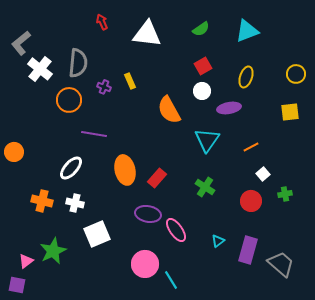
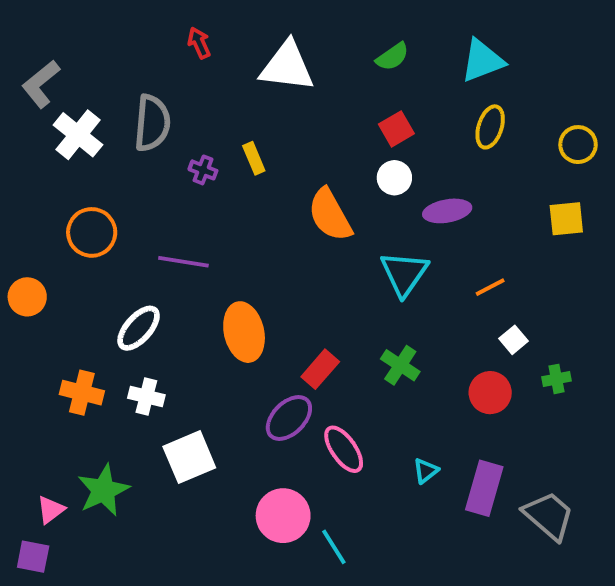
yellow ellipse: (246, 77) -> (490, 127), moved
orange circle: (69, 100) -> (92, 232), moved
red rectangle: (157, 178) -> (320, 369), moved
purple ellipse: (148, 214) -> (289, 418), turned -55

